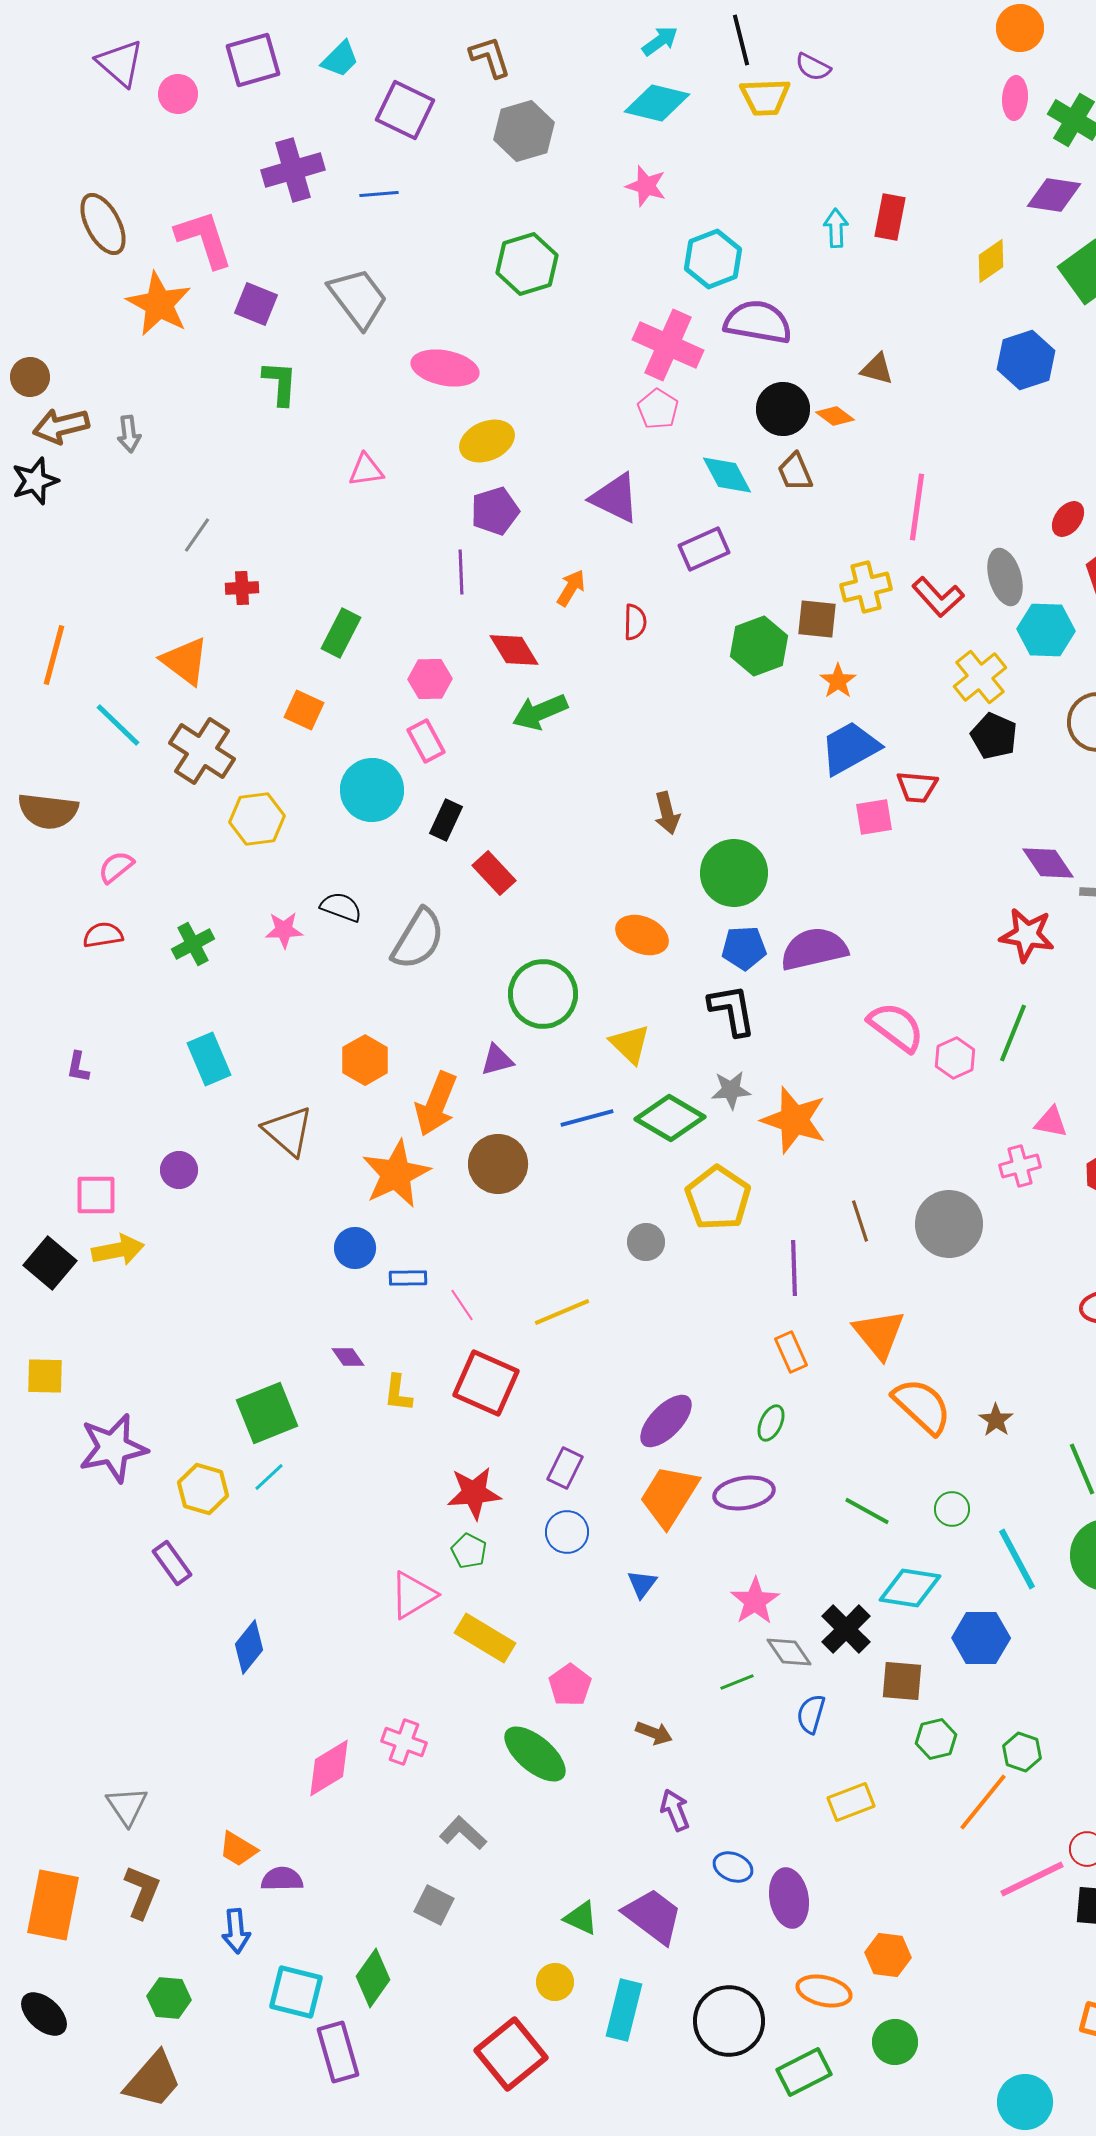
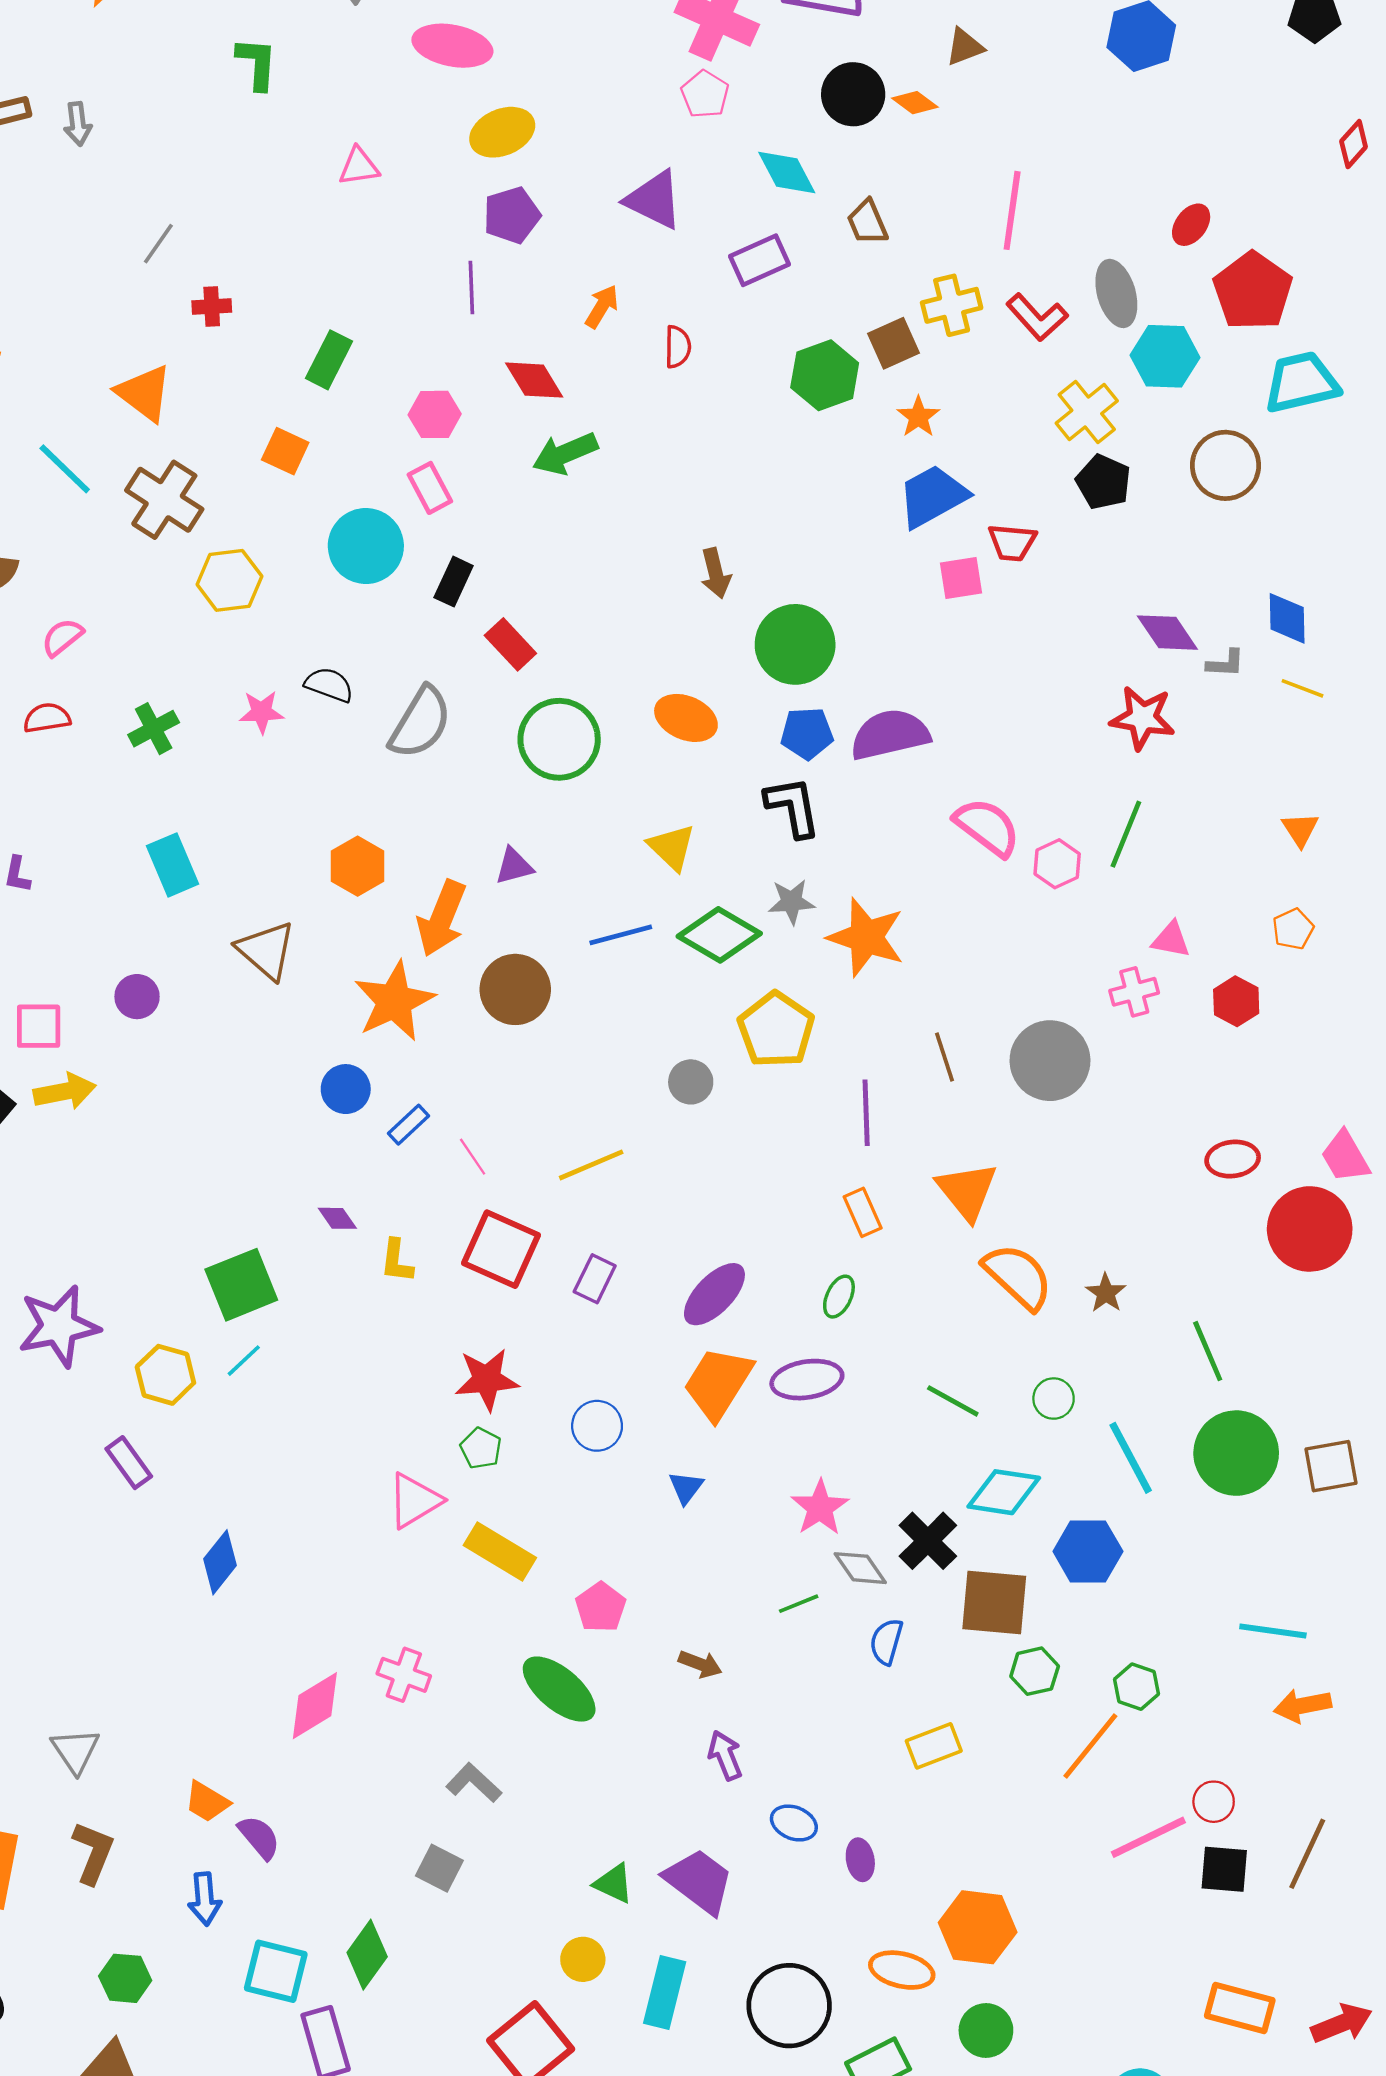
brown triangle: (877, 369) -> (965, 47), turned -36
brown trapezoid: (795, 472) -> (867, 222), moved
brown square: (817, 619) -> (893, 343), turned -30
green circle: (543, 994) -> (559, 739), moved
blue rectangle: (408, 1278) -> (409, 1125), turned -42
purple rectangle: (565, 1468) -> (595, 1279), moved
brown square: (902, 1681) -> (994, 1602), size x1.4
purple semicircle: (282, 1879) -> (259, 1837), turned 51
purple ellipse: (789, 1898) -> (860, 1860), size x0.6
orange hexagon: (888, 1955) -> (978, 1927), size x1.4

